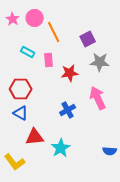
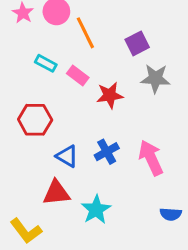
pink rectangle: (49, 60) -> (78, 75), turned -48
pink arrow: (98, 98) -> (151, 158), moved
blue triangle: (21, 113) -> (67, 156), moved

